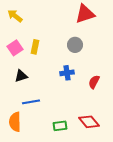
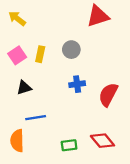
gray circle: (75, 45) -> (71, 50), moved
red semicircle: (94, 82) -> (108, 95), size x1.5

